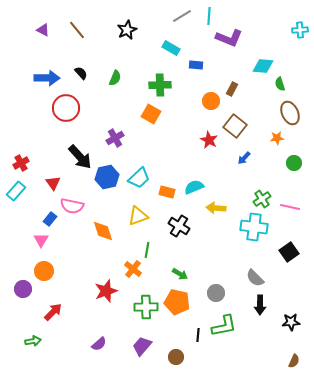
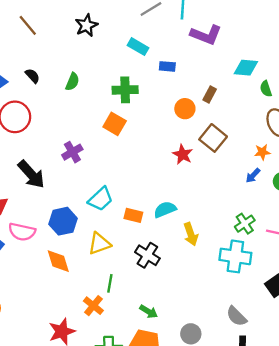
blue arrow: (244, 158) -> (253, 176), moved
blue hexagon: (107, 177) -> (63, 221), moved
yellow arrow: (216, 208) -> (191, 234), turned -114

